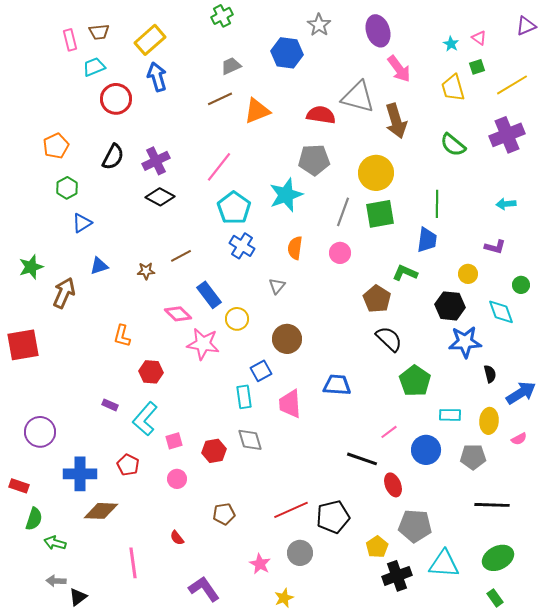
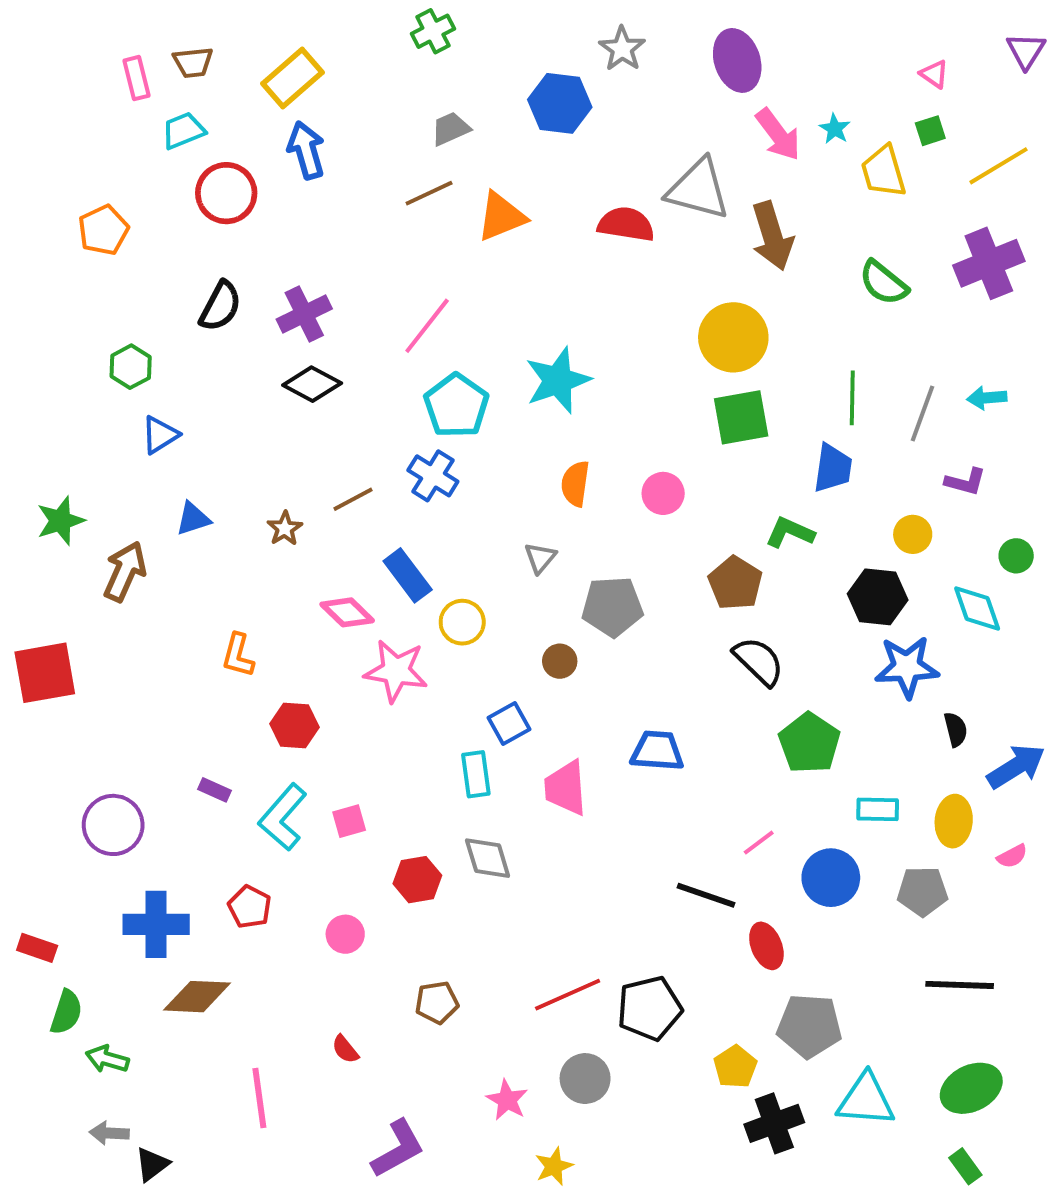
purple triangle: (526, 26) -> (1026, 51), turned -35
cyan star: (451, 44) -> (835, 129), moved
orange pentagon: (56, 146) -> (103, 230), moved
gray pentagon: (314, 160) -> (612, 607), moved
gray line: (343, 212) -> (922, 413), moved
blue cross: (242, 246) -> (433, 476), moved
brown star: (146, 271) -> (285, 529), turned -30
brown circle: (287, 339) -> (560, 661), size x0.6
purple circle: (40, 432) -> (113, 825), moved
pink square: (174, 441) -> (349, 821), moved
purple L-shape: (204, 589) -> (398, 1149), turned 96

